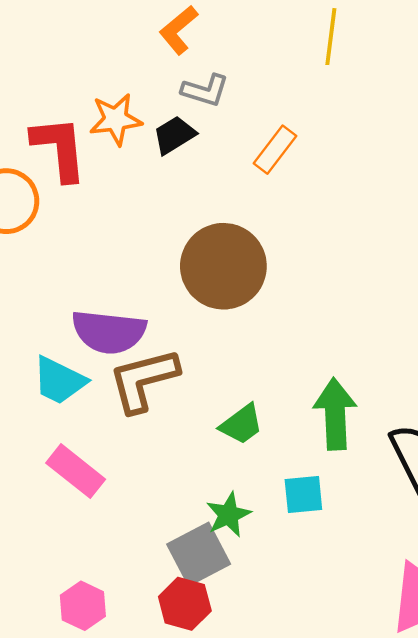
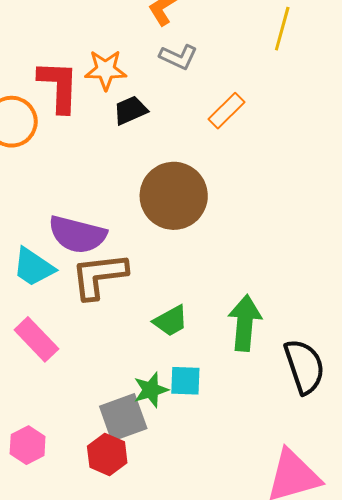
black trapezoid: (174, 135) -> (130, 110), moved
cyan square: (303, 494) -> (185, 381), moved

